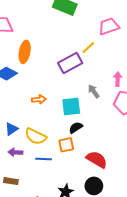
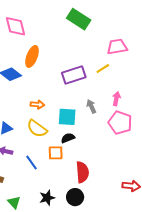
yellow line: (88, 47) -> (103, 68), moved
yellow semicircle: (36, 136) -> (37, 129), moved
blue line: (44, 159) -> (32, 162), turned 42
red semicircle: (97, 159) -> (82, 172), turned 45

